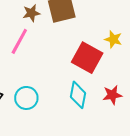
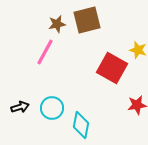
cyan diamond: (78, 95) -> (81, 125), moved

